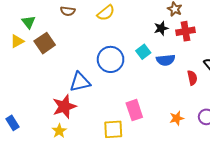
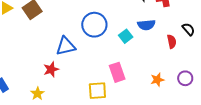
cyan square: (143, 52) -> (126, 36), moved
red star: (64, 106) -> (51, 69), size x0.7
yellow star: (59, 131) -> (37, 94), moved

